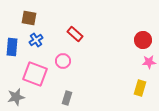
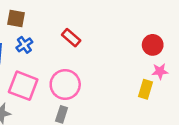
pink circle: (63, 61) -> (65, 84), moved, size x1.6
yellow rectangle: (140, 88) -> (145, 89), moved

